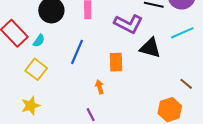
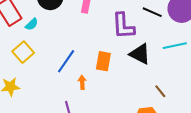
purple L-shape: (128, 24) -> (123, 26), turned 48
blue line: (77, 52) -> (66, 61), moved
brown line: (186, 84) -> (160, 91), moved

